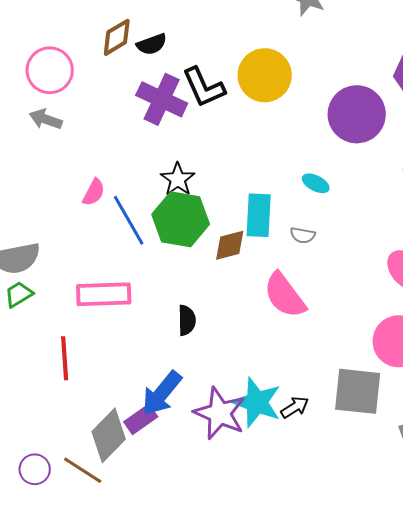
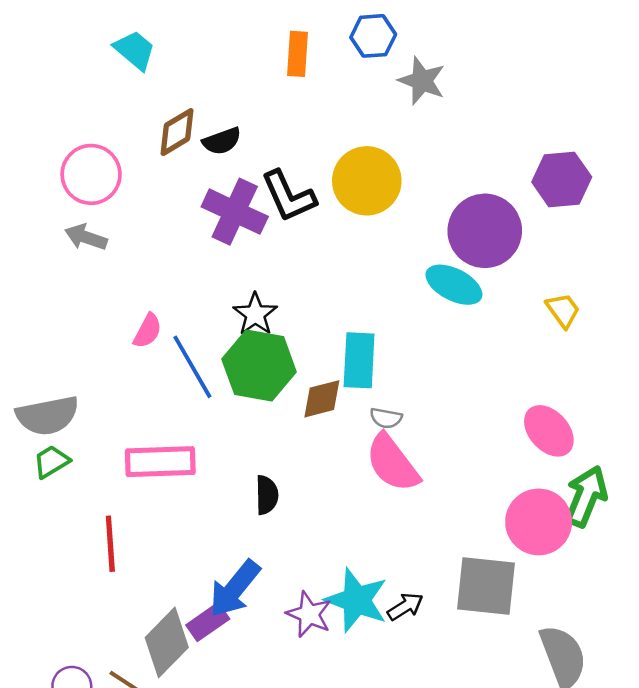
cyan ellipse: (316, 183) -> (454, 285), moved, size x1.6
gray semicircle: (303, 235) -> (386, 418), moved
purple star: (220, 413) -> (309, 614), size x0.7

